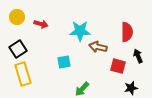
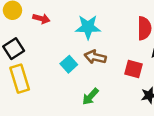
brown arrow: (98, 47) -> (95, 57), moved
cyan square: (64, 62) -> (69, 64), turned -32

